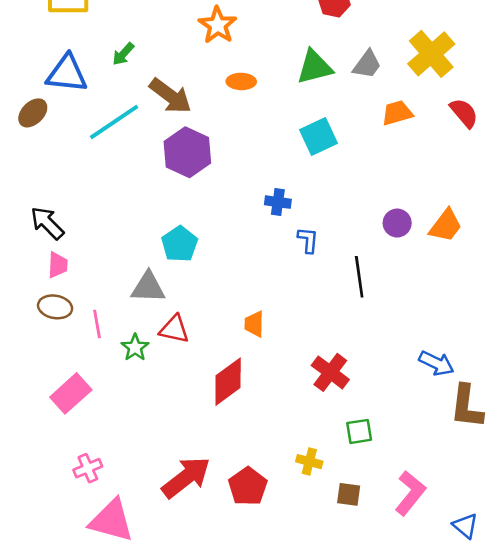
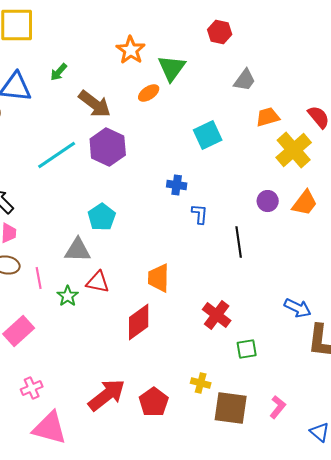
yellow cross: (431, 54) -> (294, 150), moved
green triangle: (315, 67) -> (172, 68), moved, turned -40
orange ellipse: (241, 81) -> (149, 93), turned -35
cyan line: (114, 122) -> (57, 155), moved
orange trapezoid: (254, 324) -> (159, 278), size x1.4
green square: (359, 431) -> (247, 349), moved
pink L-shape: (410, 493) -> (278, 407), size x0.7
brown square: (349, 494) -> (231, 408), size x1.8

